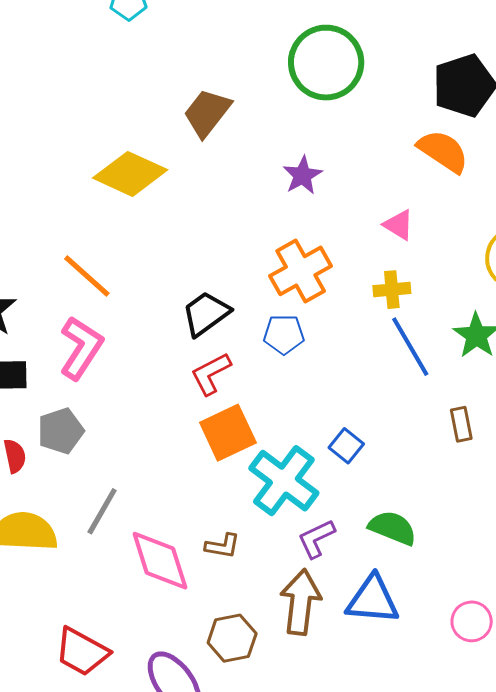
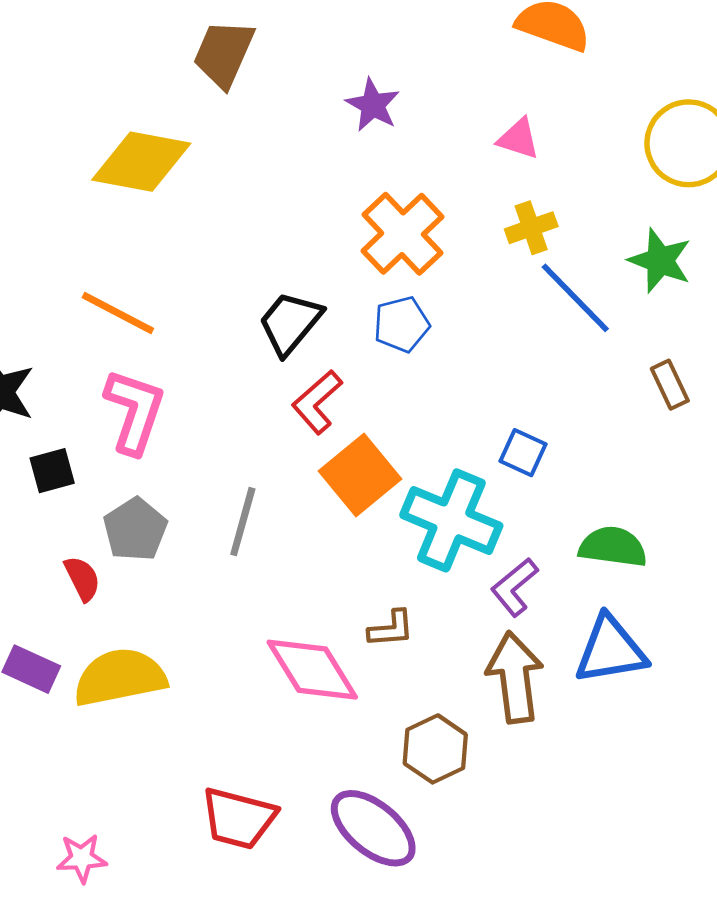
gray line: (102, 511) -> (243, 522), moved

